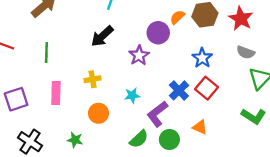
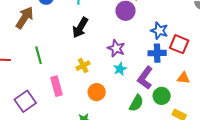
purple star: (139, 55) -> (116, 48), moved
blue star: (202, 58) -> (159, 31), moved
blue cross: (179, 90) -> (157, 53), turned -30

